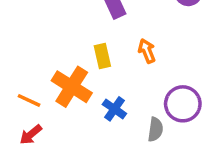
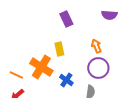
orange arrow: (147, 51) -> (96, 46), moved
purple circle: (183, 104) -> (98, 68), moved

